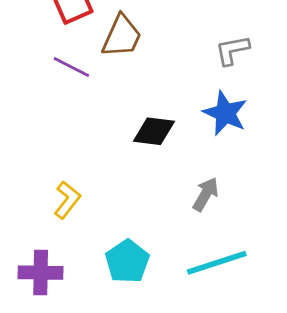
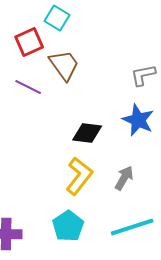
brown trapezoid: (122, 36) -> (64, 65), turned -60
yellow L-shape: (67, 200) -> (79, 176), moved, size x1.4

